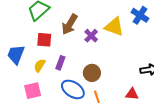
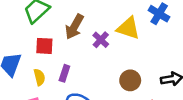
yellow semicircle: (40, 66) -> (39, 77), turned 136
brown circle: (92, 73) -> (130, 80), moved

